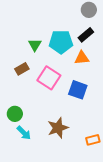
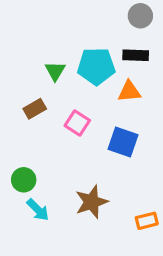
black rectangle: (86, 35) -> (136, 55), turned 42
pink square: (49, 78) -> (77, 123), size x0.7

